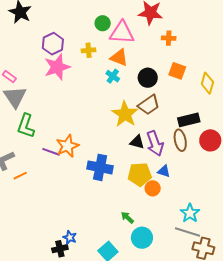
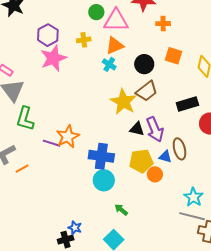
orange triangle: (119, 58) -> (115, 46), turned -42
brown ellipse: (180, 140) -> (179, 149), moved
green arrow: (127, 218) -> (121, 210), moved
cyan circle: (142, 238) -> (104, 180), moved

